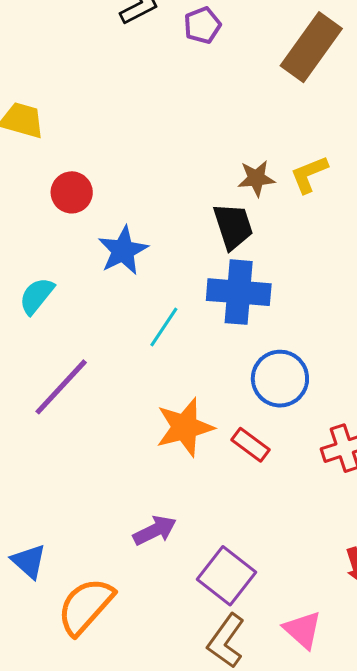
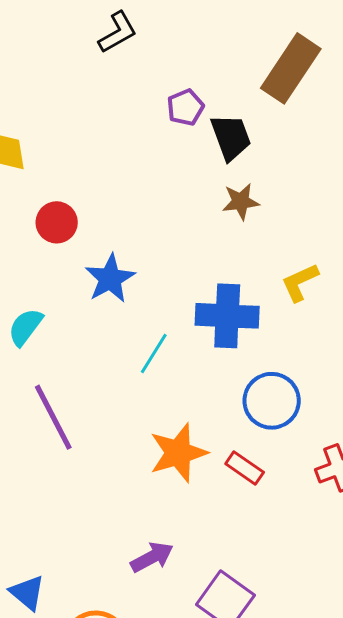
purple pentagon: (202, 25) -> (185, 107), moved
yellow L-shape: (309, 174) -> (300, 282), moved
black trapezoid: (233, 226) -> (231, 137), moved
purple line: (61, 387) -> (53, 417), turned -68

